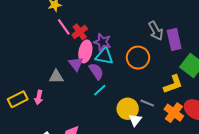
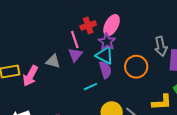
pink line: (64, 27) -> (75, 40), moved
pink ellipse: (85, 51) -> (112, 25), moved
purple semicircle: (96, 71) -> (105, 70), moved
pink arrow: (39, 97) -> (30, 76), size x1.5

